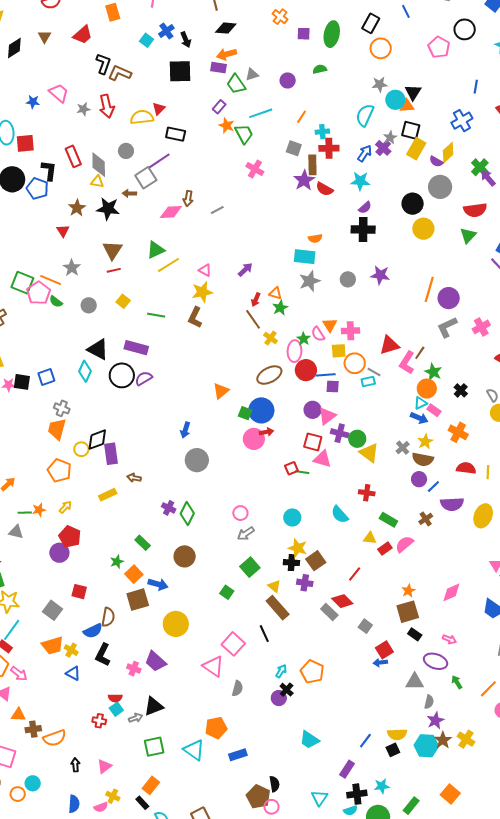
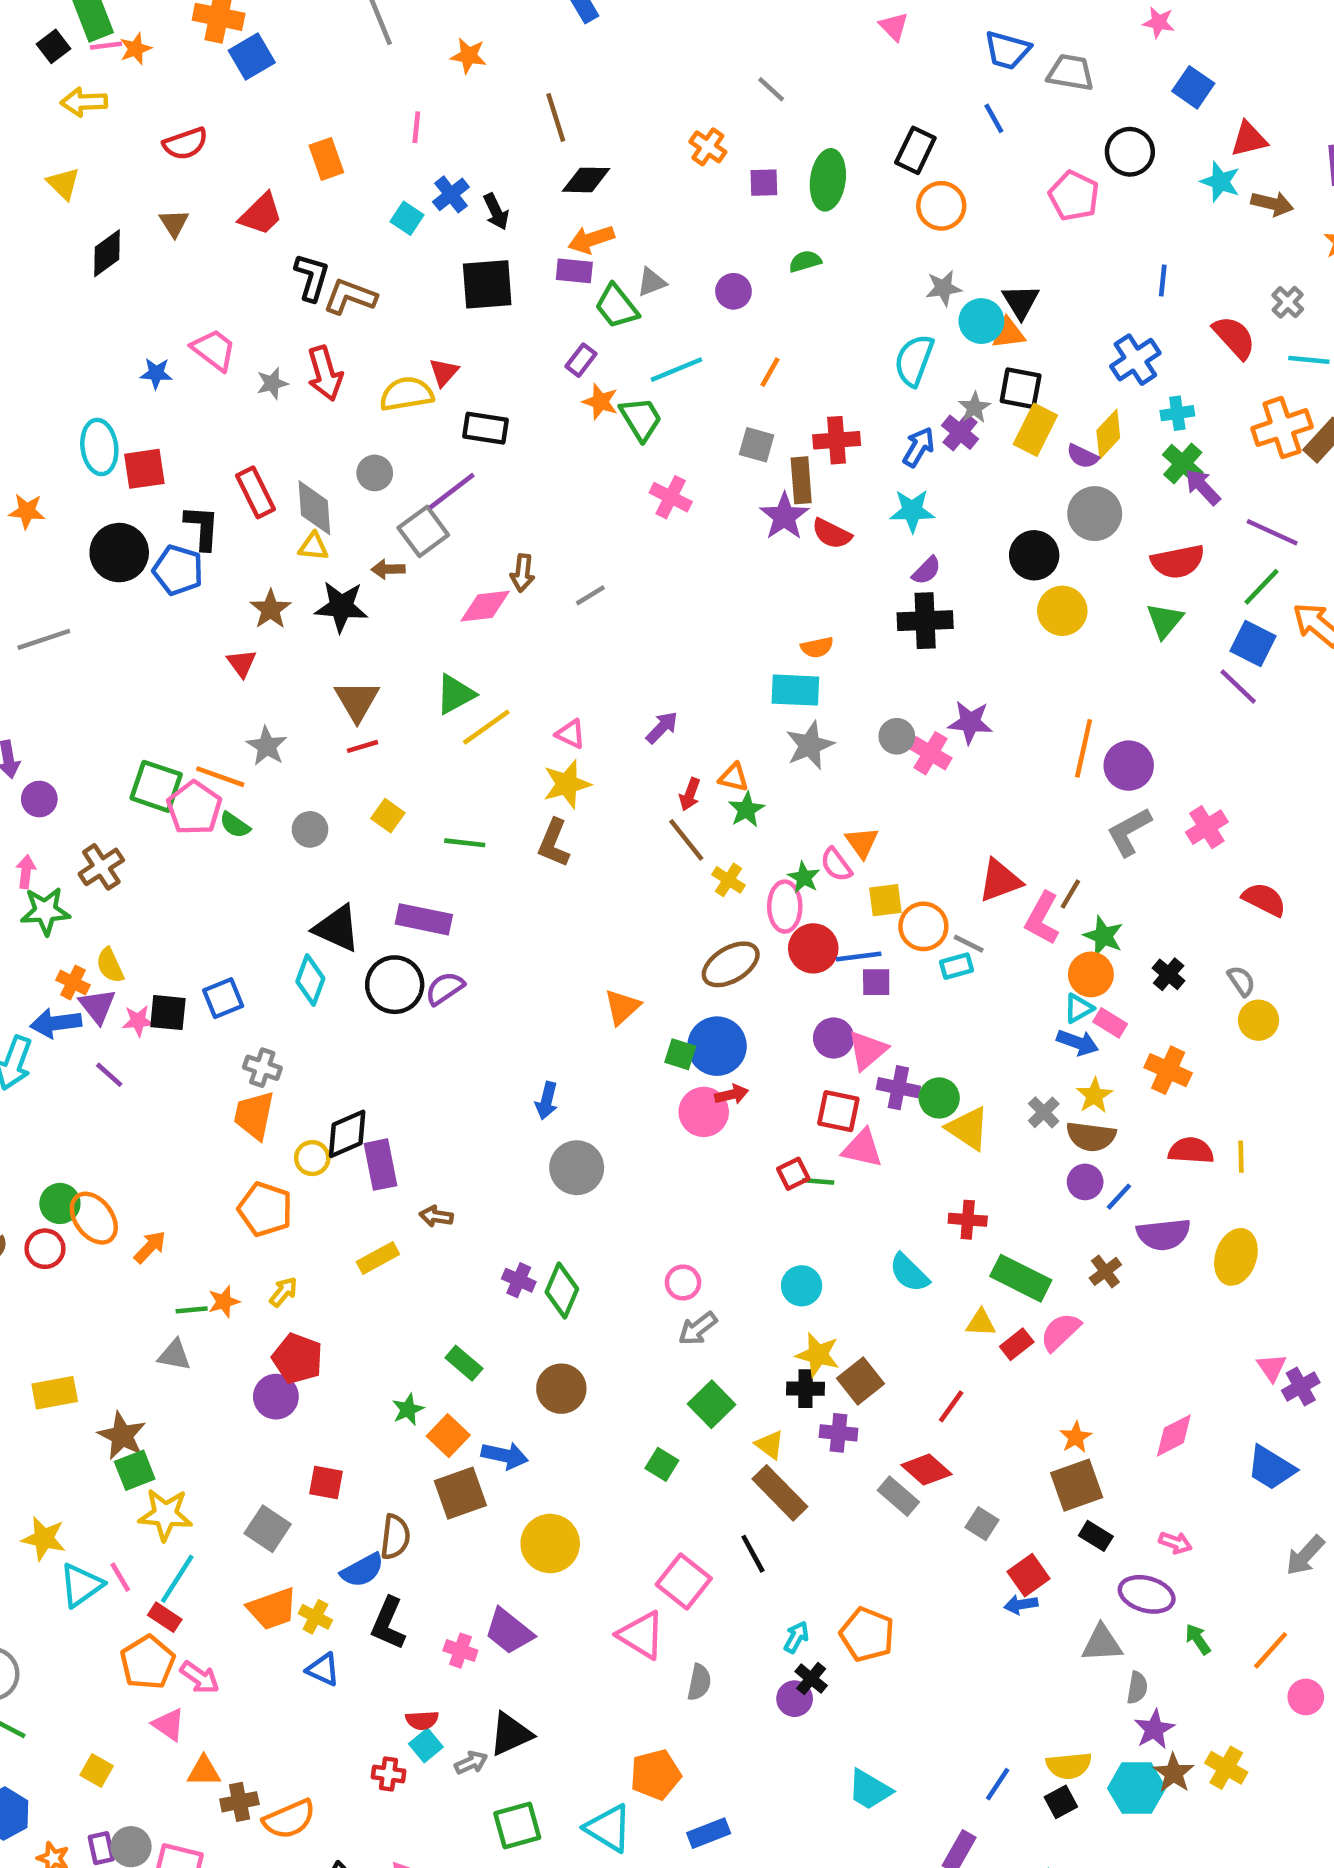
cyan cross: (322, 132) -> (1177, 413), moved
pink cross: (350, 331) -> (931, 753), moved, turned 36
green rectangle: (388, 520) -> (1021, 1278), size x1.4

